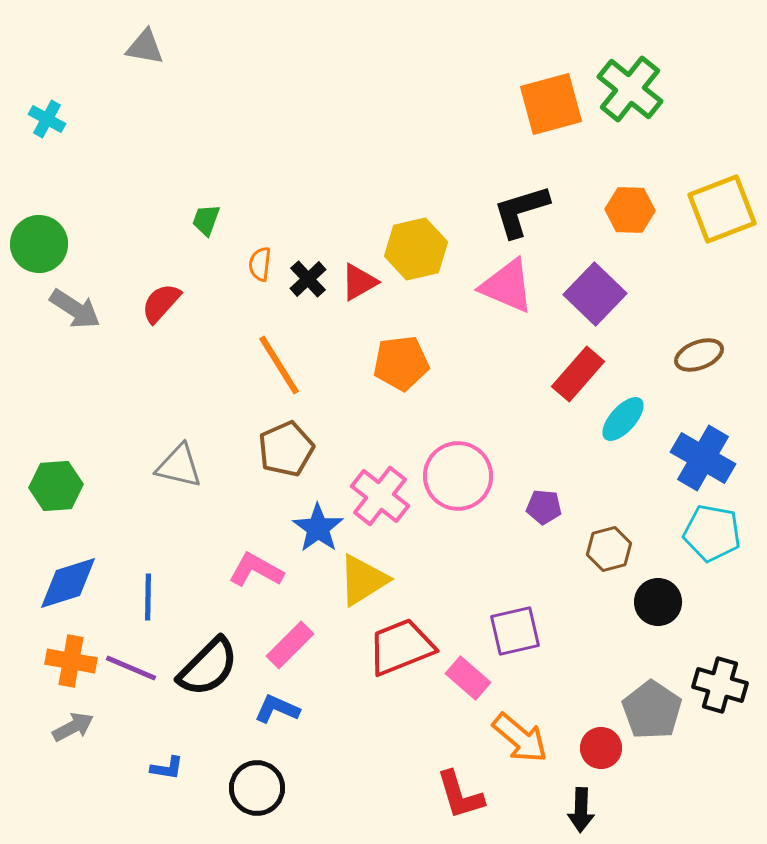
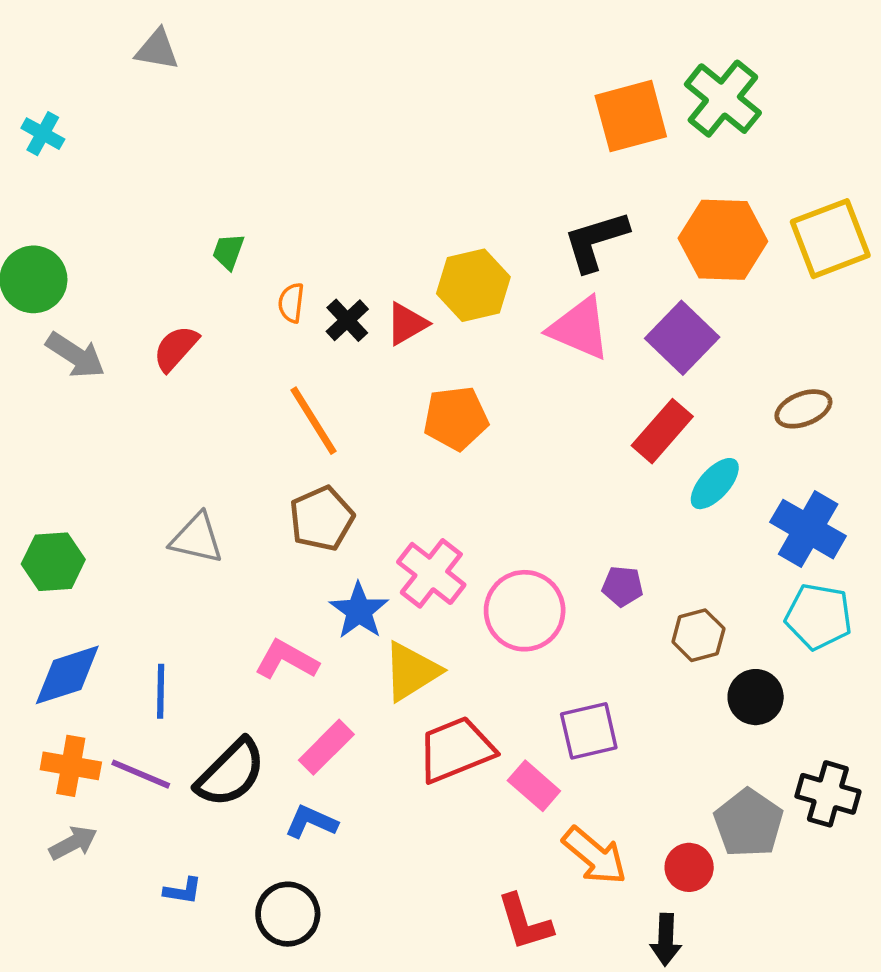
orange hexagon: (630, 210) -> (723, 240), size x1.5
pink circle: (458, 476) -> (525, 611), moved

